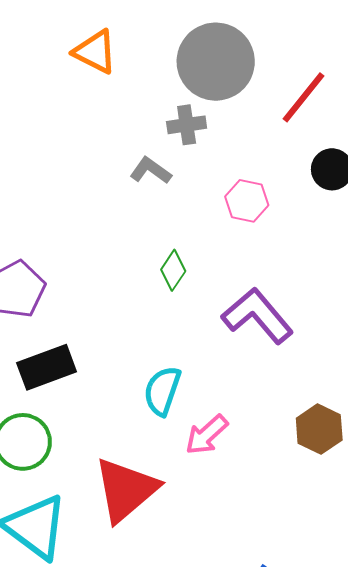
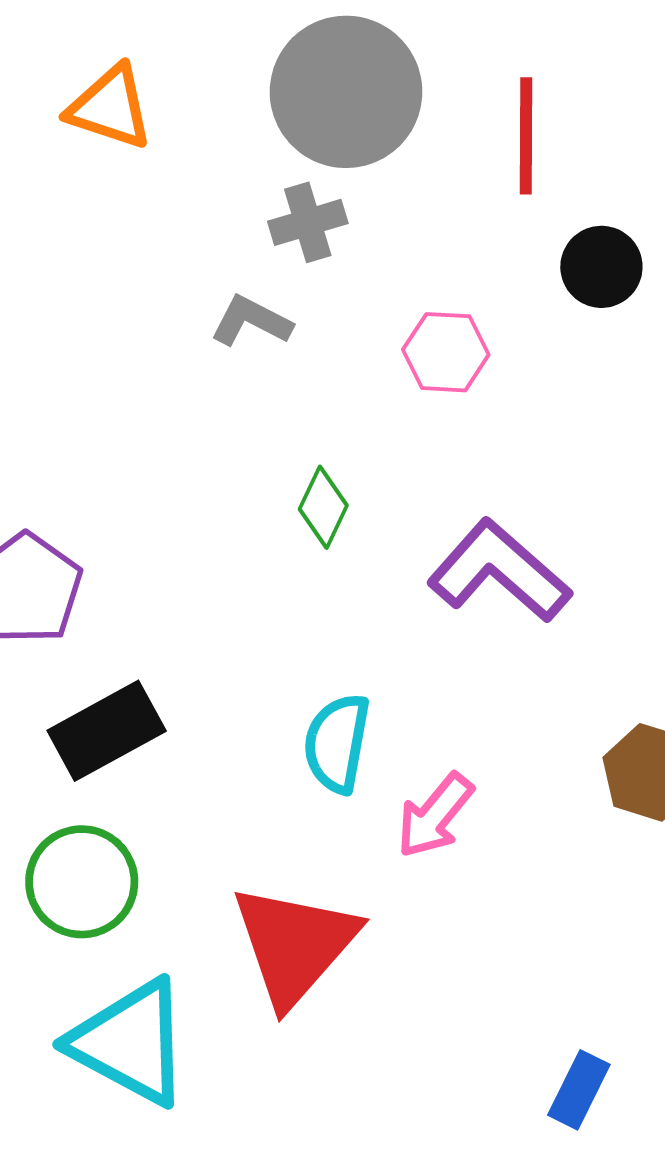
red line: (304, 97) -> (526, 136), turned -30

